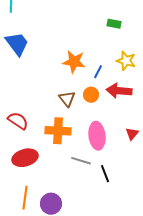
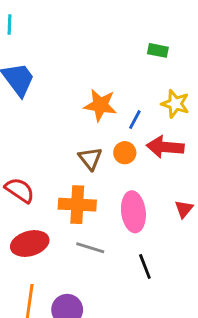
gray line: (81, 161) -> (90, 248), moved

